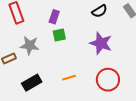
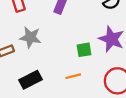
green square: (59, 35) -> (84, 50), moved

